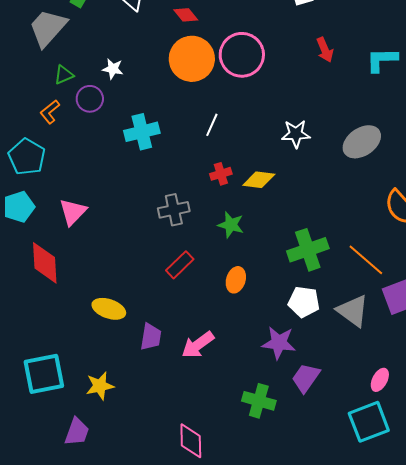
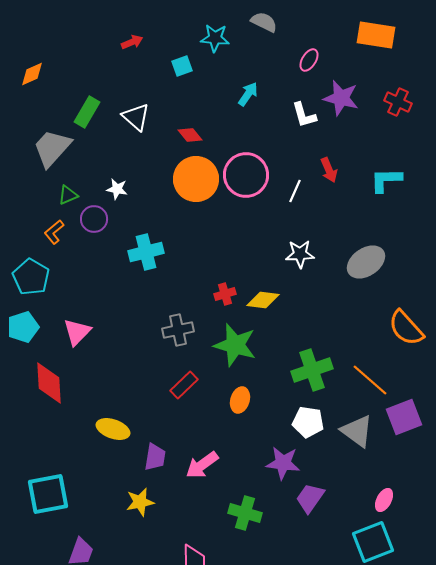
white line: (212, 125) -> (295, 191), moved
green star: (231, 225) -> (235, 345), size x1.6
yellow star: (100, 386) -> (140, 502), moved
green cross: (259, 401) -> (245, 513), moved

